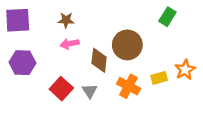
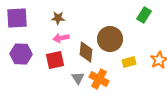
yellow rectangle: (159, 78) -> (129, 62), moved
orange cross: (128, 86) -> (99, 79), moved
red square: (61, 89) -> (55, 60), moved, turned 36

